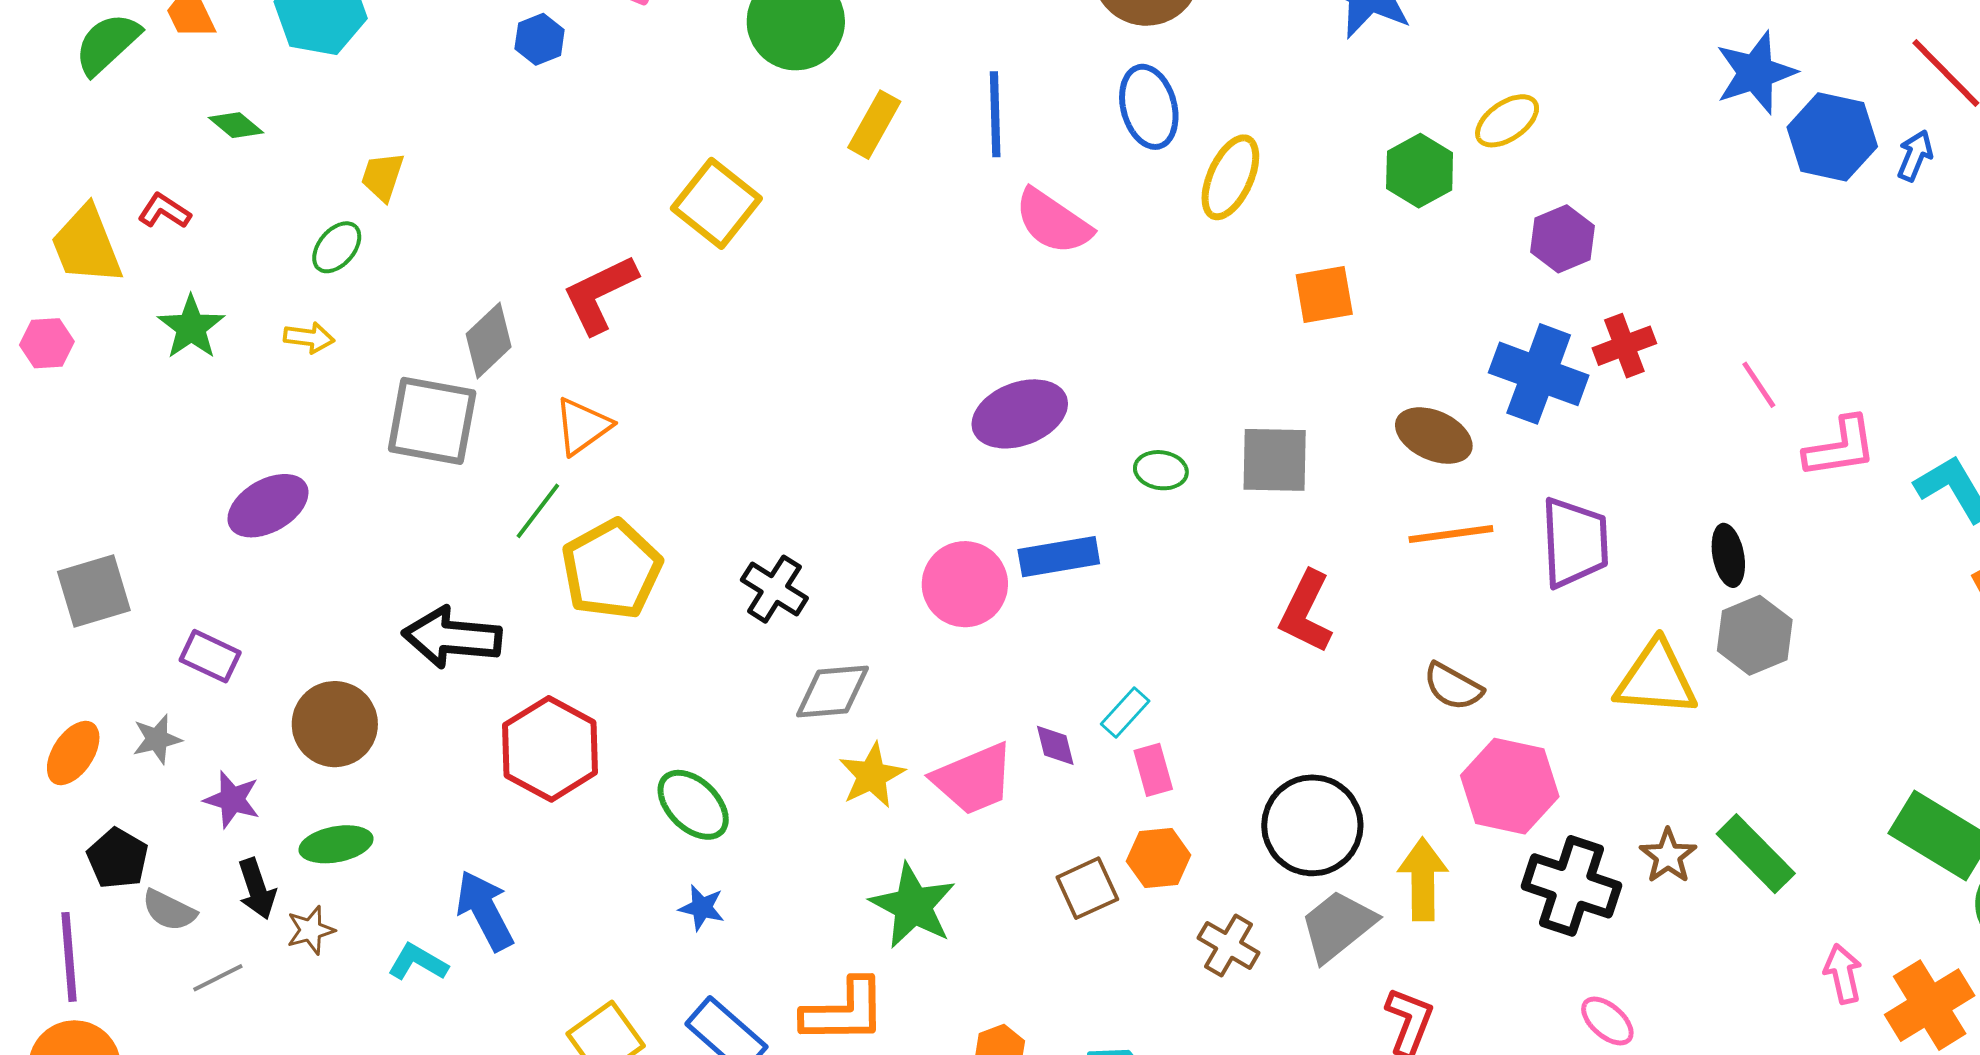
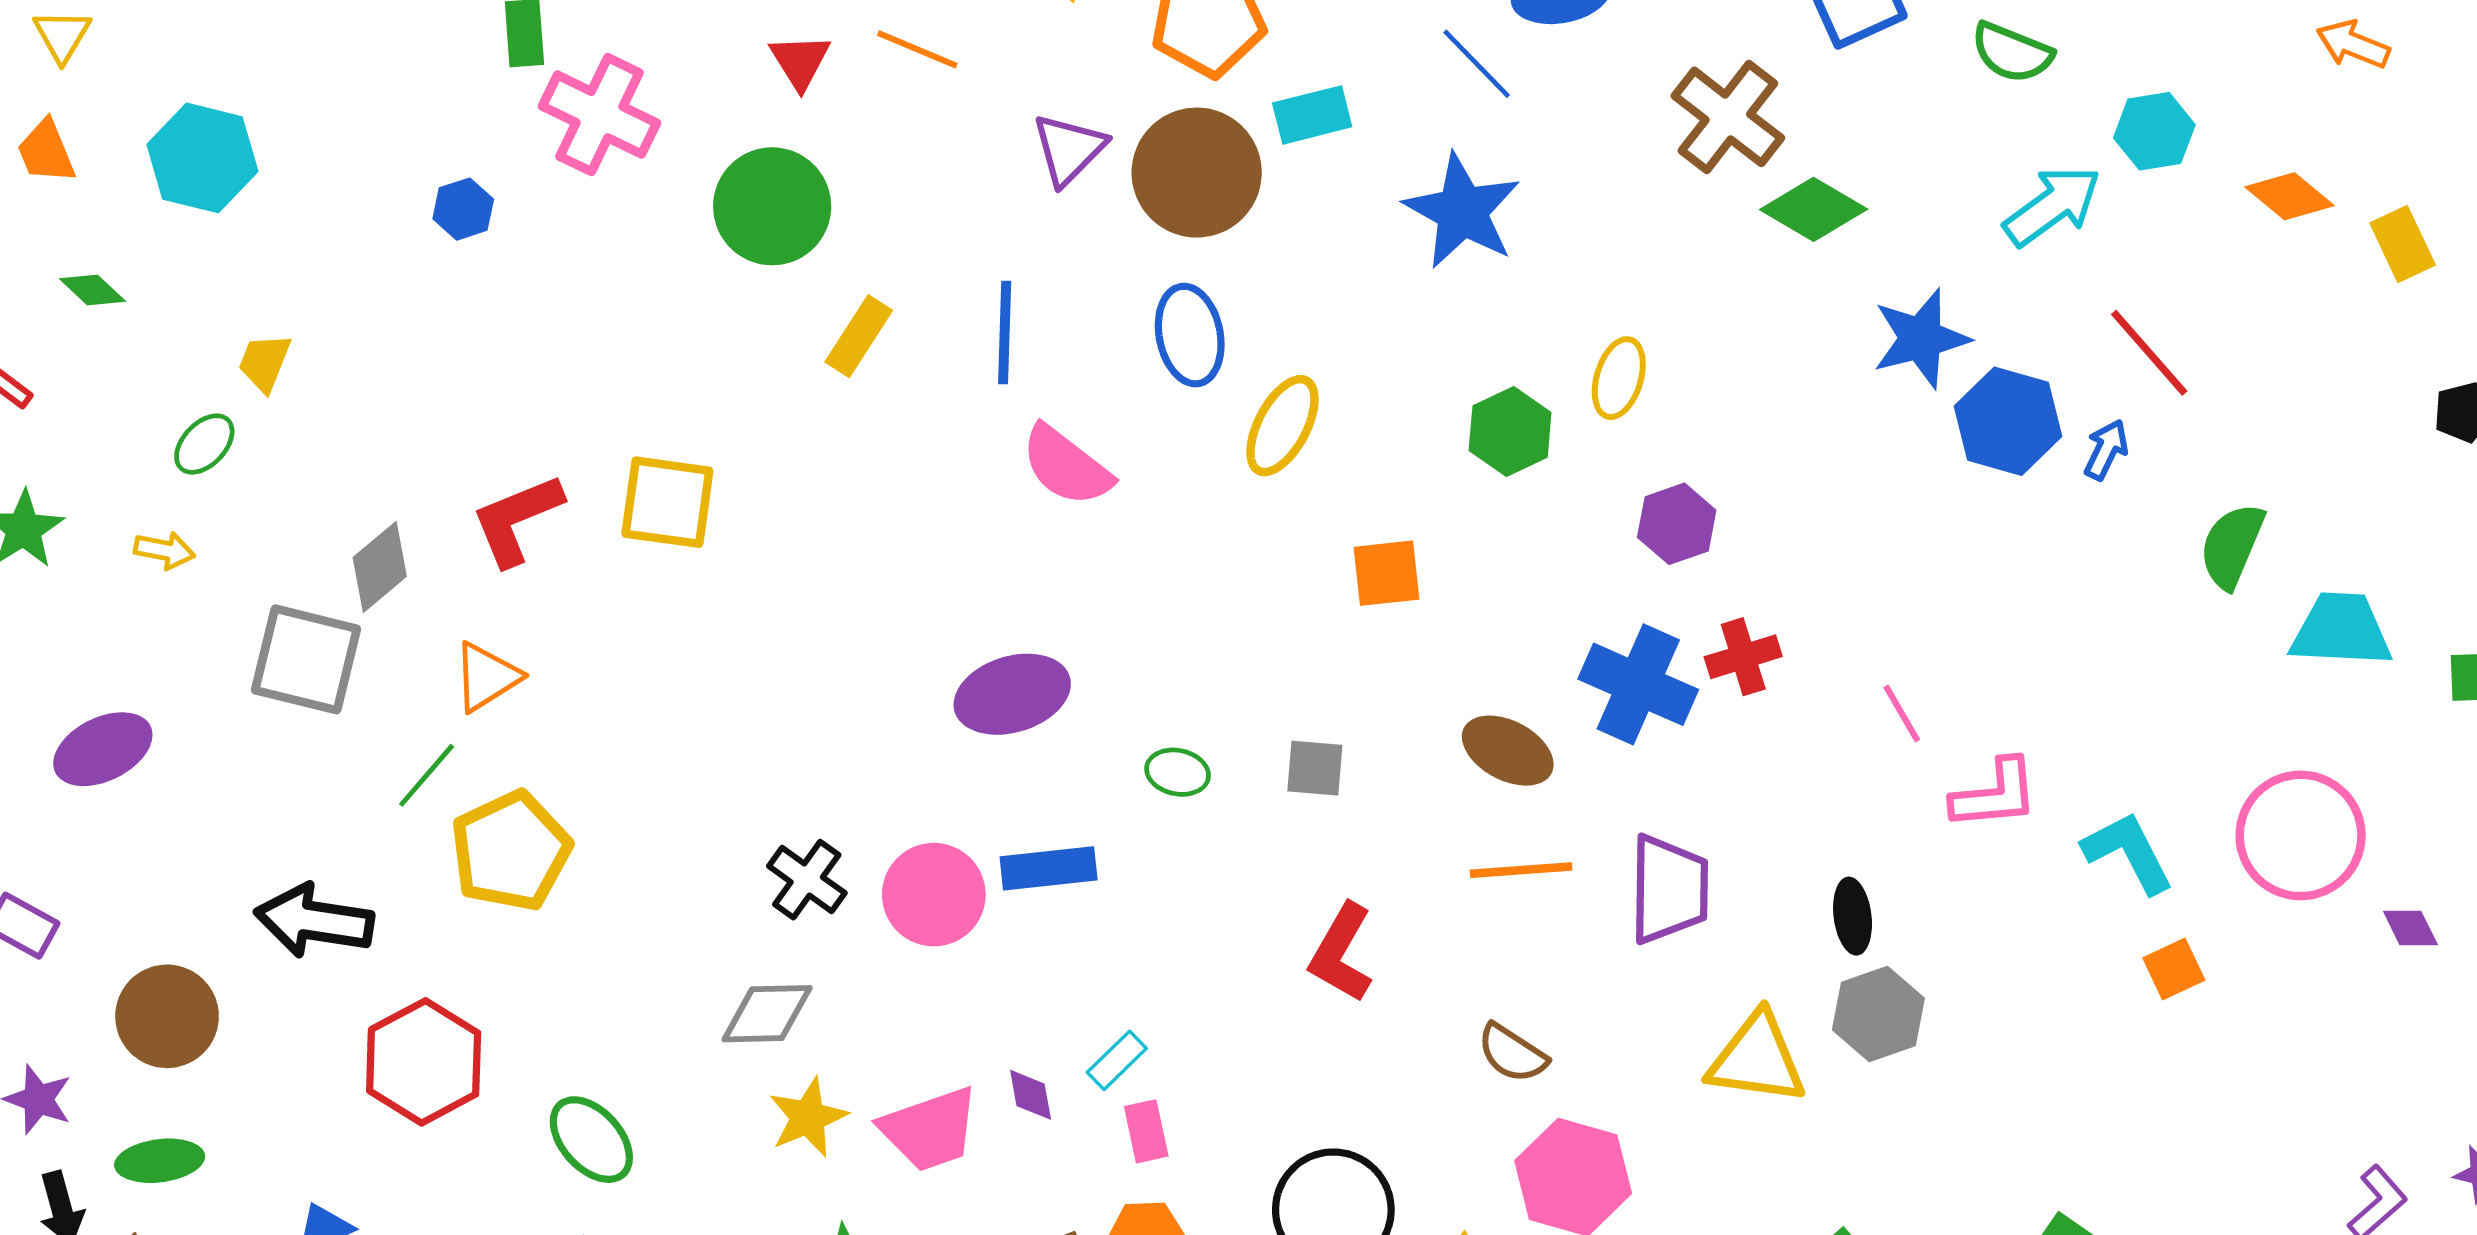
yellow ellipse: (1507, 121) -> (1619, 378), turned -42
yellow square: (716, 203) -> (667, 502), moved, turned -34
gray square: (1275, 460) -> (1315, 768), size x0.7
black cross: (774, 589) -> (807, 880), moved

